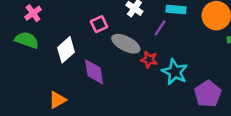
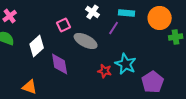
red star: (149, 60) -> (105, 71), moved
orange triangle: (57, 100) -> (30, 87), turned 49

